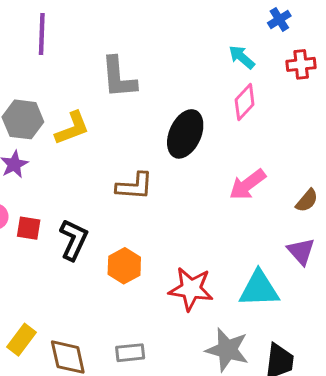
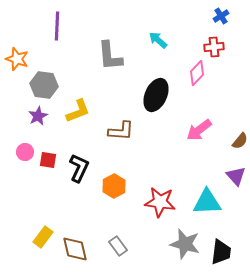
cyan arrow: (242, 57) -> (158, 40), moved
red cross: (301, 64) -> (214, 47), moved
yellow L-shape: (72, 128) -> (78, 111), moved
gray rectangle: (130, 353) -> (118, 246), turned 60

